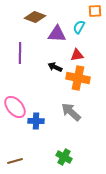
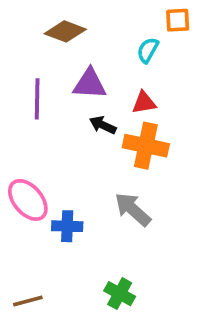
purple triangle: (57, 34) -> (90, 84), moved

